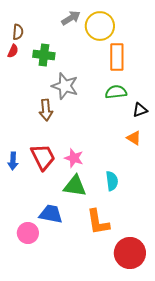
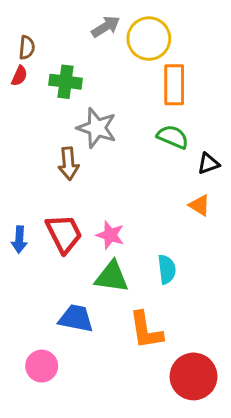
green semicircle: (116, 92) -> (173, 137), turned 30
pink circle: (28, 233) -> (42, 366), moved

